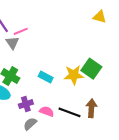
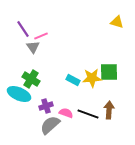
green square: (91, 69) -> (109, 72), turned -36
cyan rectangle: (46, 77) -> (73, 80), moved
gray semicircle: (30, 124) -> (50, 125), size x1.5

